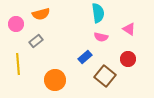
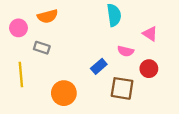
pink semicircle: (101, 37) -> (126, 51), moved
gray rectangle: (36, 41) -> (42, 48), turned 56
brown square: (105, 76) -> (122, 88), turned -30

